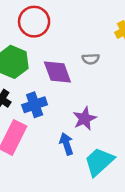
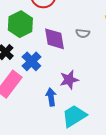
blue cross: (35, 105) -> (31, 61), turned -36

